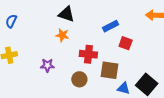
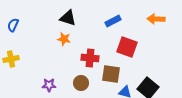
blue rectangle: (110, 26) -> (113, 21), moved
red square: (126, 43) -> (127, 47), size x1.5
purple star: (47, 65) -> (49, 85), moved

